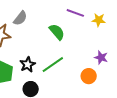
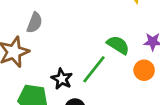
green semicircle: (57, 32) -> (118, 45), moved

